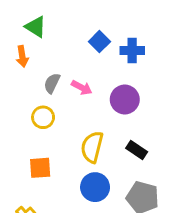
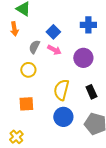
blue square: (99, 42) -> (53, 32), moved
black rectangle: (137, 150) -> (91, 92), turned 32

